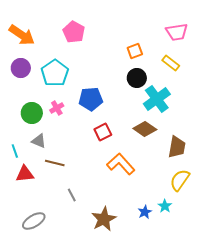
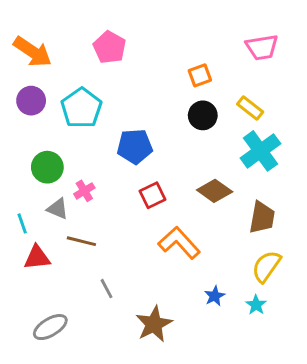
yellow rectangle: (171, 63) -> (250, 108), moved
cyan cross: (157, 99) -> (260, 151), moved
pink cross: (57, 108) -> (84, 191), moved
cyan star: (165, 206) -> (256, 305), moved
blue star: (145, 212) -> (215, 296), moved

